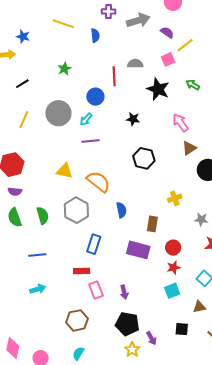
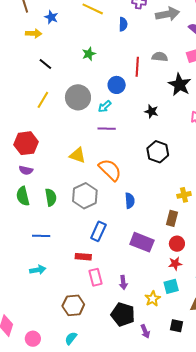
black line: (22, 84) -> (45, 64), turned 64
brown rectangle: (152, 224) -> (172, 218), moved
yellow star: (132, 350) -> (153, 299), moved

